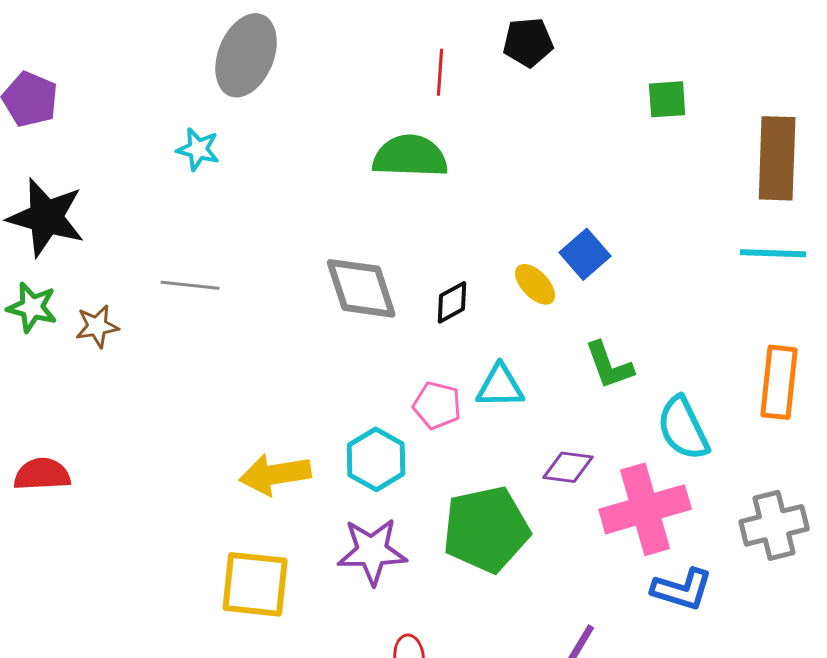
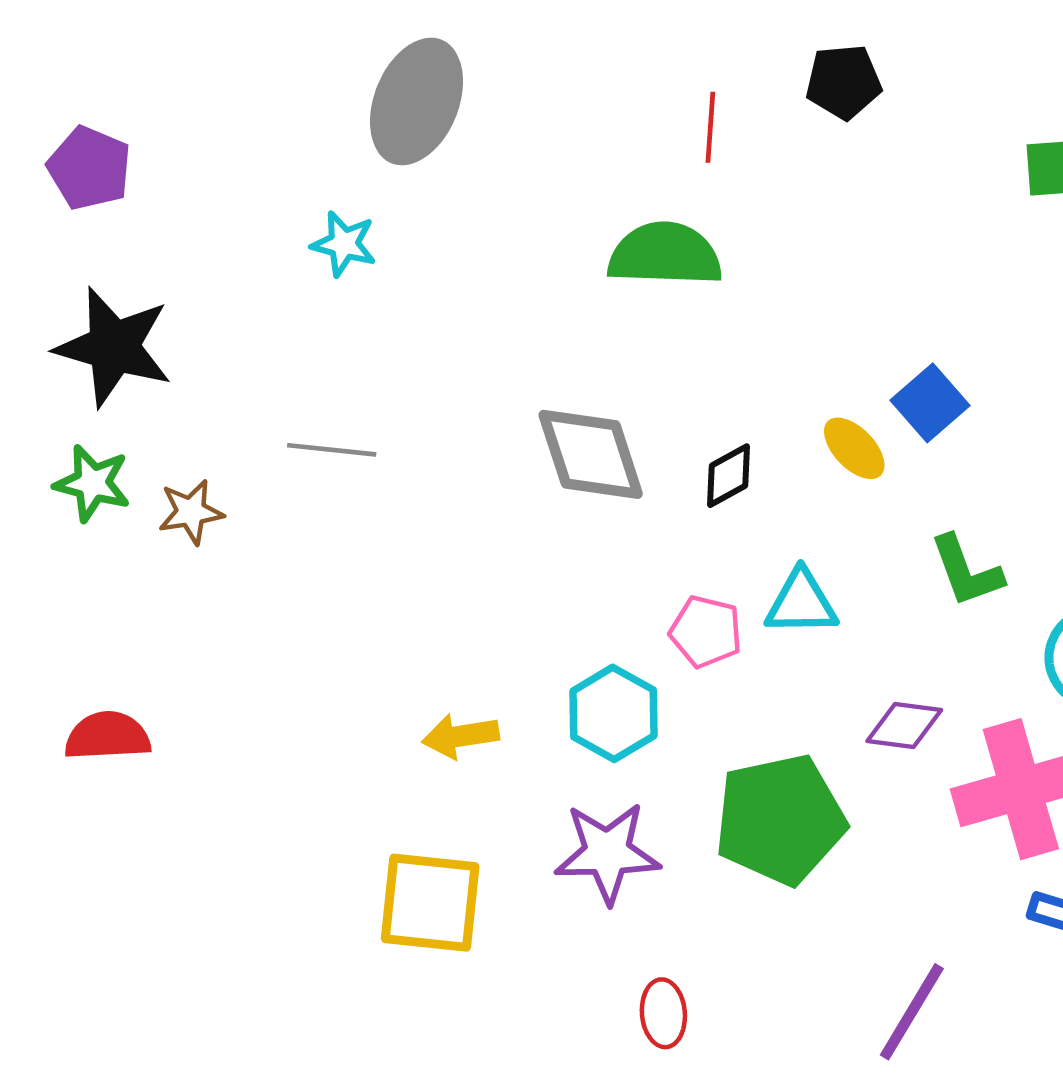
yellow arrow: (275, 474) -> (460, 736), size x0.7

